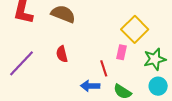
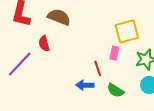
yellow square: (135, 29) -> (127, 31), turned 30
red semicircle: (62, 54) -> (44, 44), moved

